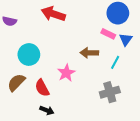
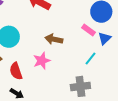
brown arrow: (89, 53) -> (54, 39), moved

